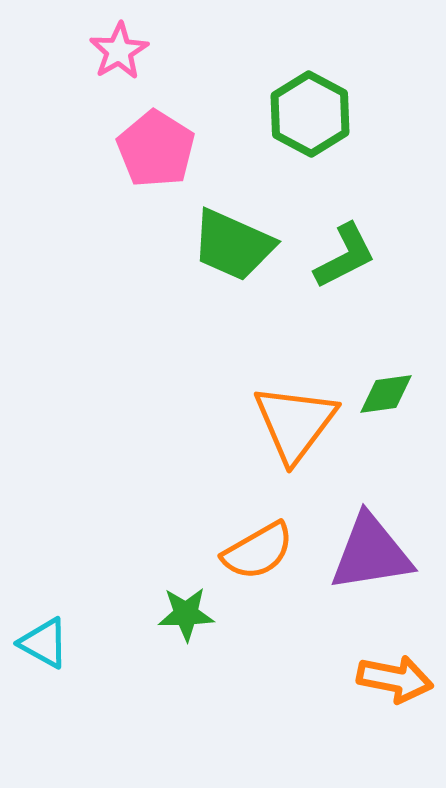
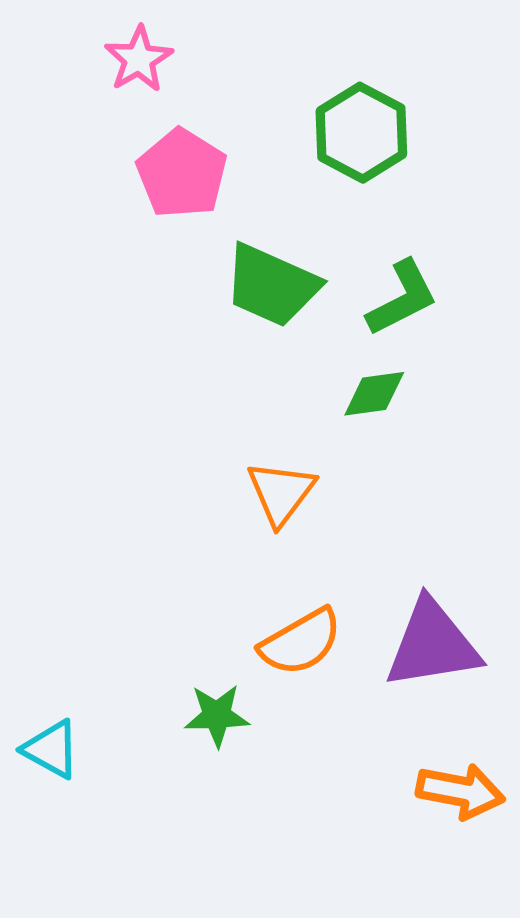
green diamond: (386, 394) -> (374, 394), moved
orange triangle: (295, 423) -> (281, 493), moved, size x0.7

